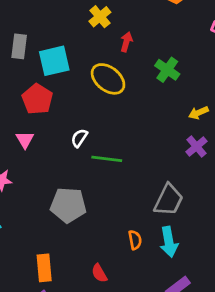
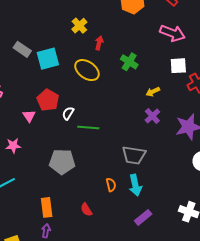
gray rectangle: (19, 46) -> (22, 49), turned -60
red pentagon: (37, 99) -> (48, 100), moved
gray trapezoid: (169, 200) -> (134, 155), turned 75

